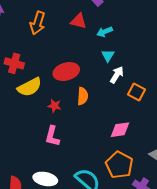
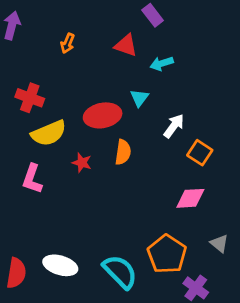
orange arrow: (38, 23) -> (68, 43), size x0.6
cyan triangle: (108, 56) -> (139, 98), moved
pink diamond: (120, 130) -> (190, 198), moved
pink L-shape: (52, 136) -> (32, 179), moved

